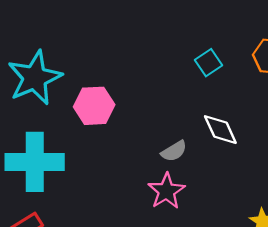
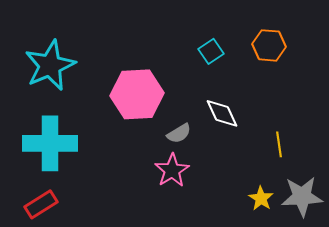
pink hexagon: (94, 106) -> (137, 94), moved, size x1.4

